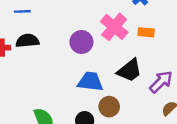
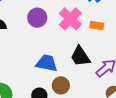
purple circle: (81, 42) -> (37, 18), moved
black trapezoid: (130, 70) -> (80, 56), turned 90

